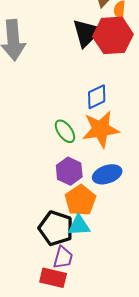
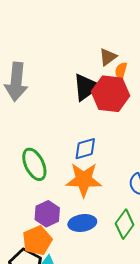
green ellipse: (65, 131) -> (34, 164), moved, size x1.4
orange pentagon: (80, 200) -> (37, 241), moved

